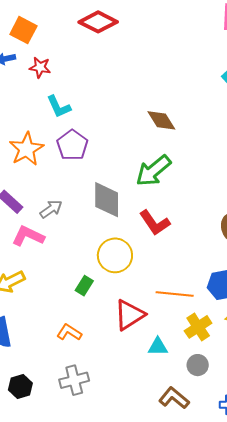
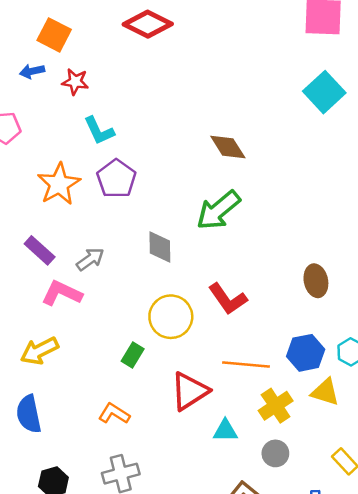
gray diamond: (107, 200) -> (160, 247), size x0.7
red L-shape: (155, 223) -> (228, 299), moved

